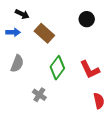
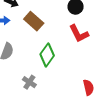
red L-shape: (90, 70) -> (79, 34), moved

